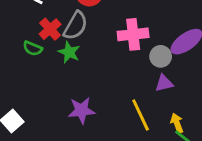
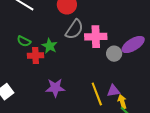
gray semicircle: (76, 26) -> (74, 29), moved
red cross: (50, 29) -> (35, 56), moved, turned 35
purple triangle: (164, 83) -> (113, 91), moved

